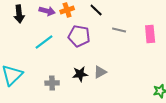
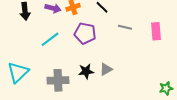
gray cross: (52, 83) -> (58, 80), size x1.5

